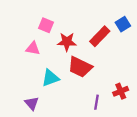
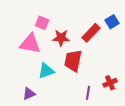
pink triangle: (33, 48) -> (30, 44), size x1.6
red trapezoid: (80, 67) -> (73, 61), turned 75
purple triangle: (32, 103) -> (29, 94), turned 48

